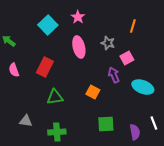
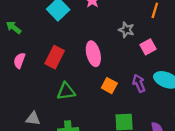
pink ellipse: (79, 47) -> (93, 54), moved
pink semicircle: (14, 70) -> (19, 61), turned 40
purple arrow: (114, 75) -> (139, 83), moved

